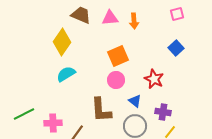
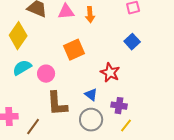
pink circle: (116, 80) -> (46, 74), moved

